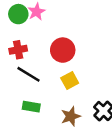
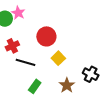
green rectangle: (31, 107) -> (35, 86), turned -48

